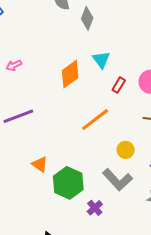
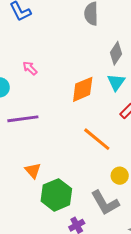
gray diamond: (87, 18) -> (116, 53), moved
pink arrow: (14, 65) -> (30, 68), turned 56
orange line: (95, 120) -> (97, 139), turned 64

